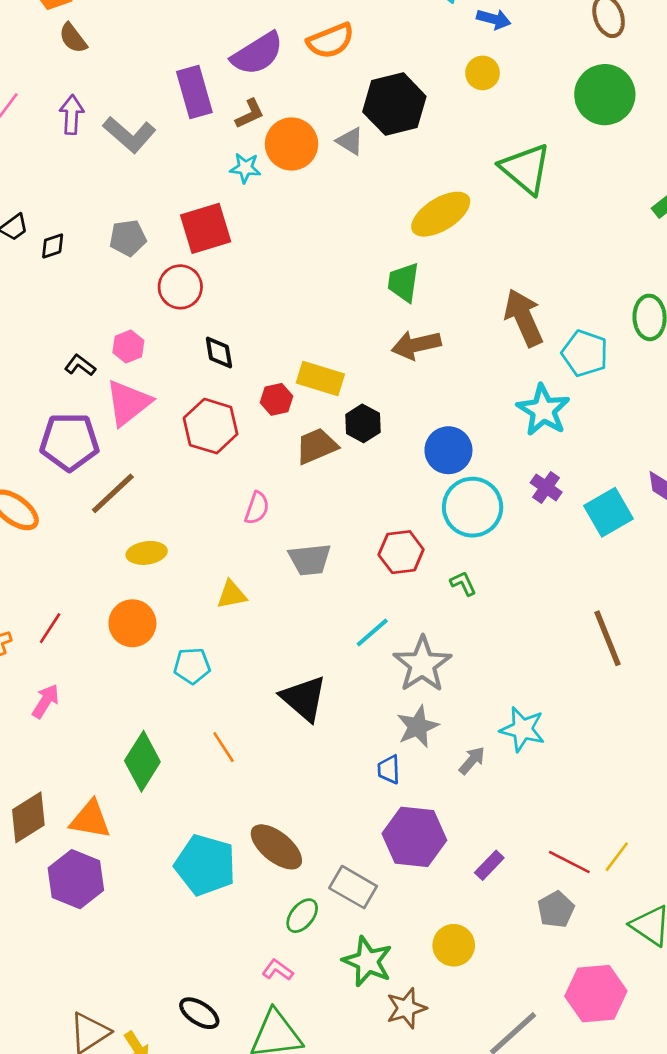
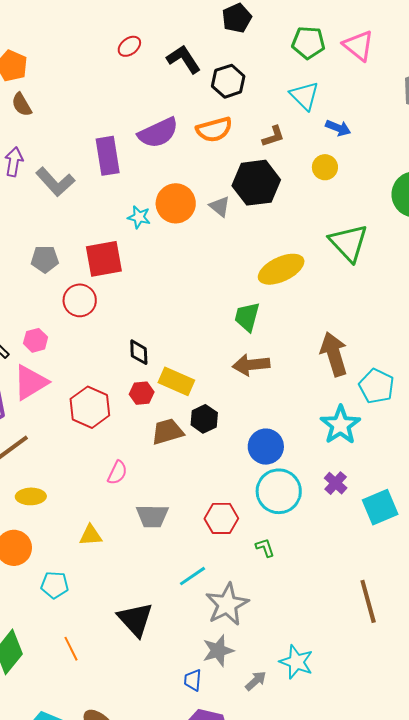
brown L-shape: (250, 114) -> (273, 136), moved
black diamond: (219, 353) -> (139, 352), moved

